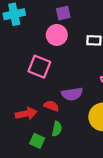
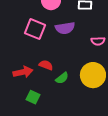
purple semicircle: (72, 94) -> (65, 28), moved
green semicircle: (57, 129) -> (62, 78), moved, turned 40

